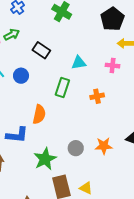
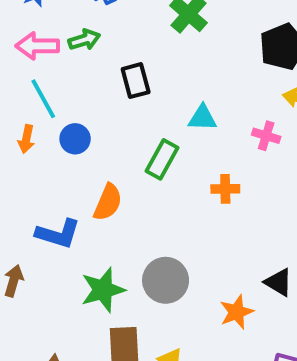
black rectangle: (41, 50) -> (136, 81), turned 30
blue circle: (21, 76) -> (75, 139), moved
orange star: (104, 146) -> (237, 312), moved, turned -30
gray circle: (76, 148) -> (166, 280), size x1.5

